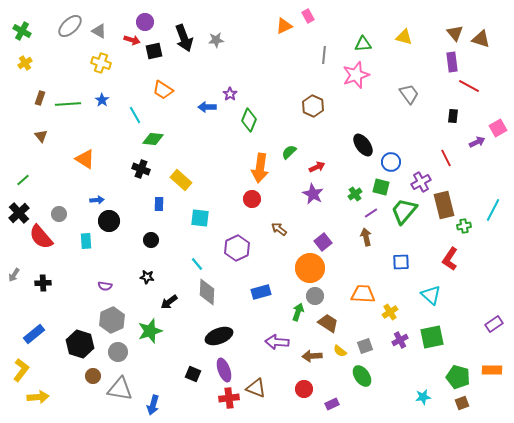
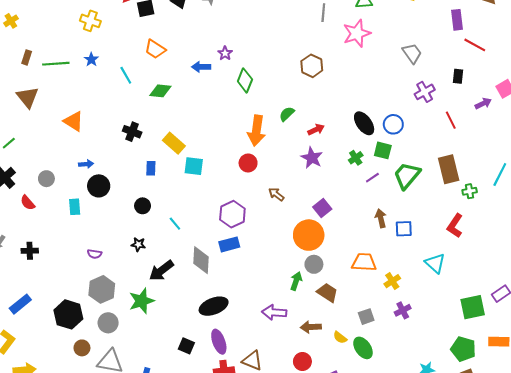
brown triangle: (41, 136) -> (28, 97), size x1.6
green diamond: (153, 139) -> (160, 91), moved
black ellipse: (363, 145) -> (364, 123), moved
purple cross: (421, 182) -> (425, 92), moved
cyan square: (200, 218) -> (194, 166), moved
red semicircle: (41, 237) -> (28, 203), size x0.6
brown arrow: (366, 237) -> (381, 218), moved
cyan line: (197, 264) -> (175, 224), moved
blue rectangle: (261, 292) -> (229, 244), moved
black arrow: (169, 302) -> (161, 271), size x1.4
green square: (432, 337) -> (473, 307), moved
yellow semicircle: (340, 351) -> (340, 337), moved

